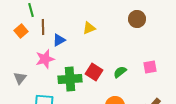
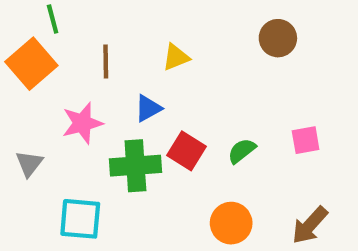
brown line: (43, 27) -> (106, 62), moved
orange square: (21, 31) -> (31, 64), size x1.6
blue triangle: (59, 40) -> (148, 108), moved

